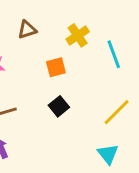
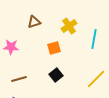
cyan line: (114, 54) -> (94, 39), turned 30

